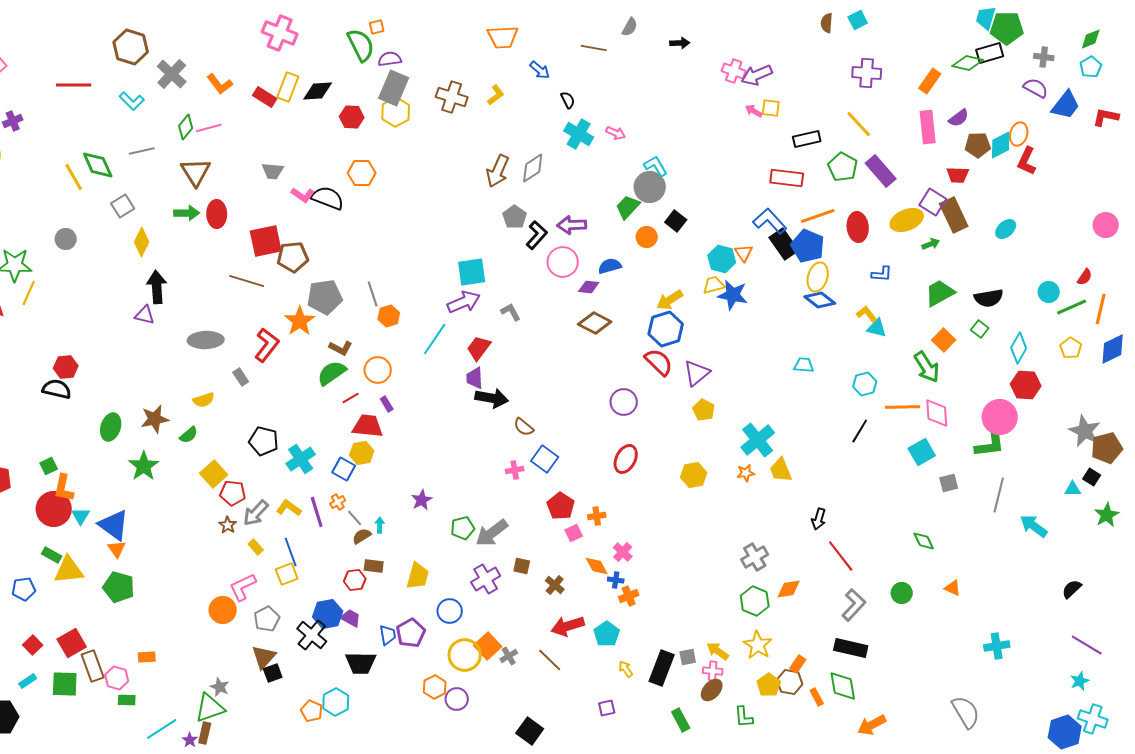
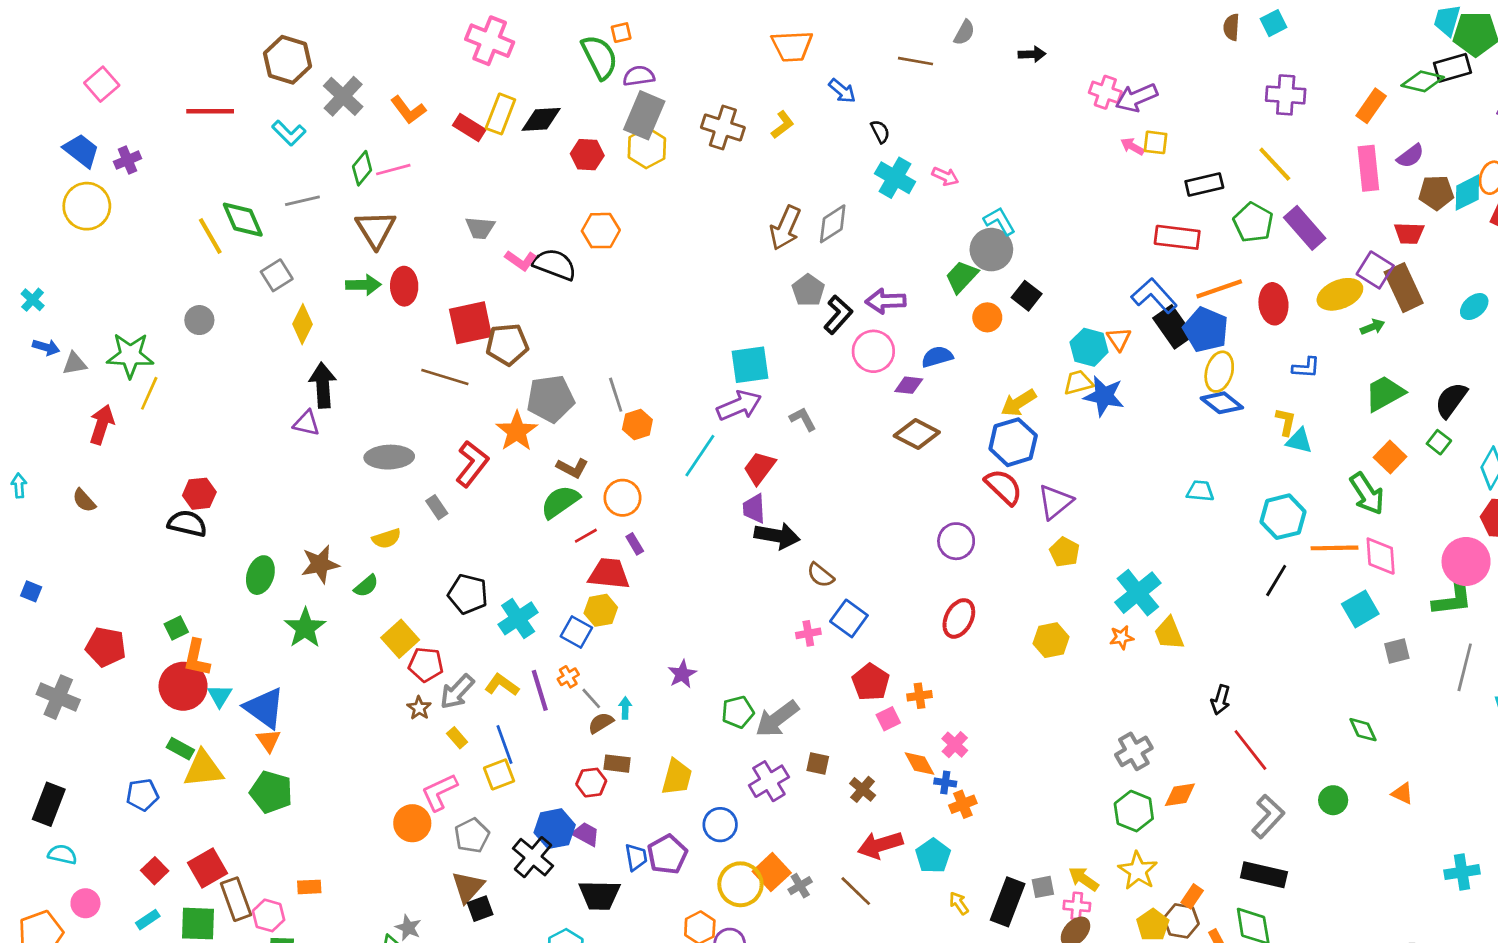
black semicircle: (989, 298) -> (1451, 400), turned 136
yellow L-shape: (867, 314) -> (1286, 422), turned 50
cyan hexagon: (865, 384) -> (1283, 517), size x1.4

